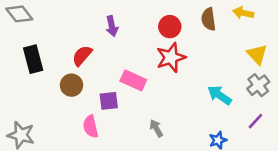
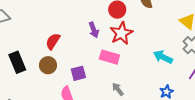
purple arrow: (112, 26) -> (94, 30), moved
black rectangle: (33, 59) -> (17, 62), moved
pink rectangle: (133, 80) -> (109, 57), moved

